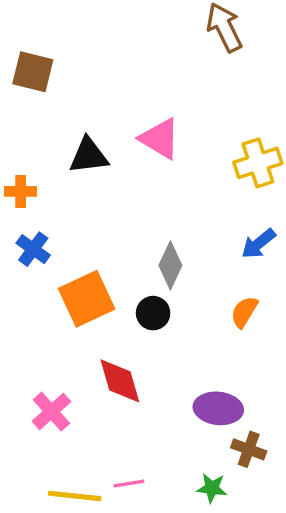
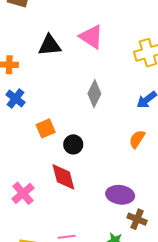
gray diamond: (170, 265) -> (94, 94), moved
orange square: (87, 299) -> (46, 128), size x0.6
black circle: (153, 313) -> (73, 144), moved

